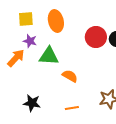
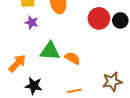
green triangle: (49, 56) -> (50, 51), moved
orange arrow: (16, 58) -> (17, 63), moved

